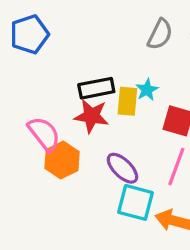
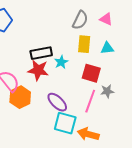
cyan star: (147, 90) -> (61, 62), moved
yellow rectangle: (127, 101) -> (84, 44), moved

